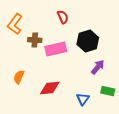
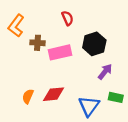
orange semicircle: (19, 77) -> (28, 96), moved
blue triangle: (83, 99) -> (89, 106), size x1.5

